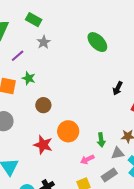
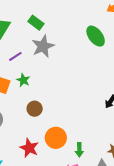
gray star: (44, 42) -> (43, 46), size x1.6
green ellipse: (97, 42) -> (96, 36), moved
green arrow: (101, 140) -> (79, 150), moved

